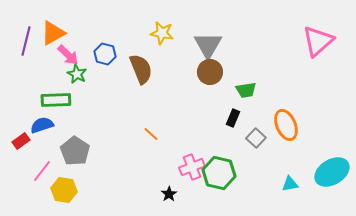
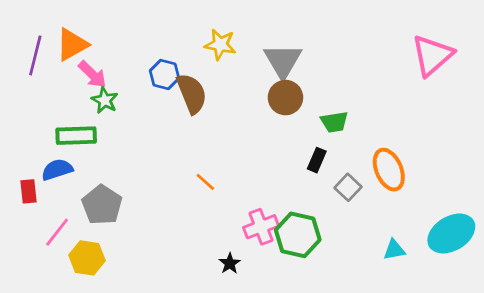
blue hexagon: (105, 54) -> (164, 74), moved
red rectangle: (21, 141) -> (29, 191), turned -60

